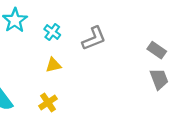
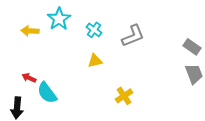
yellow cross: (48, 102) -> (124, 96), moved

